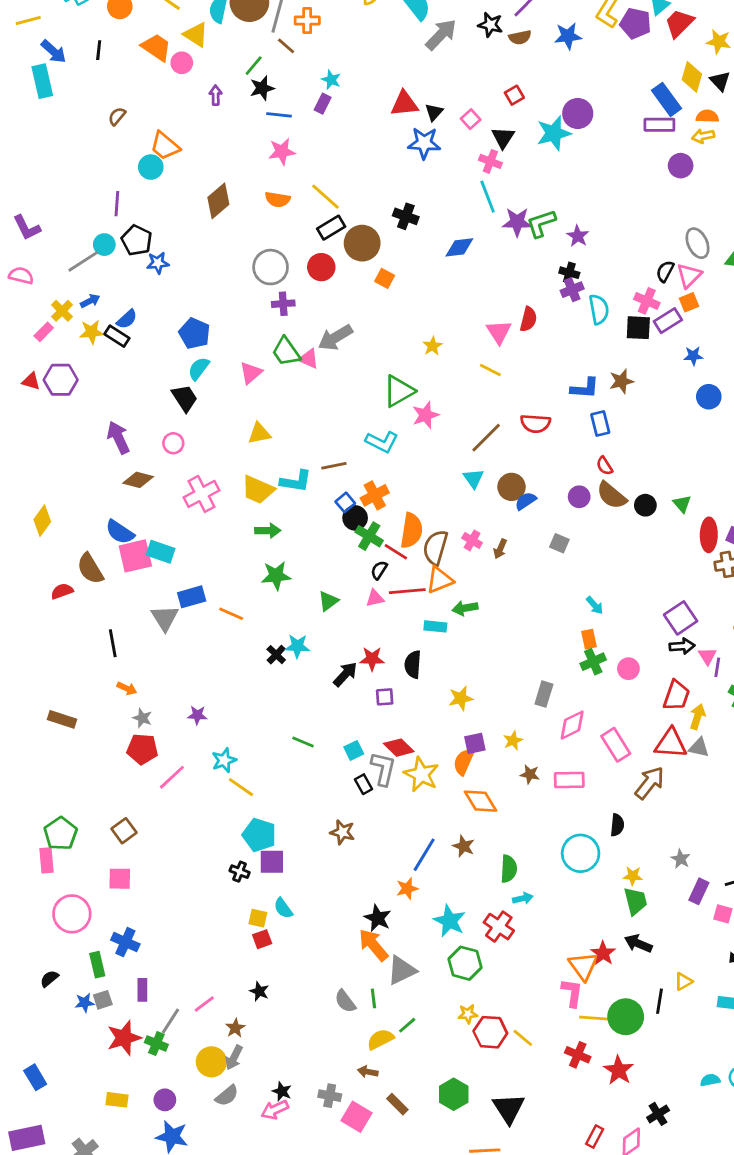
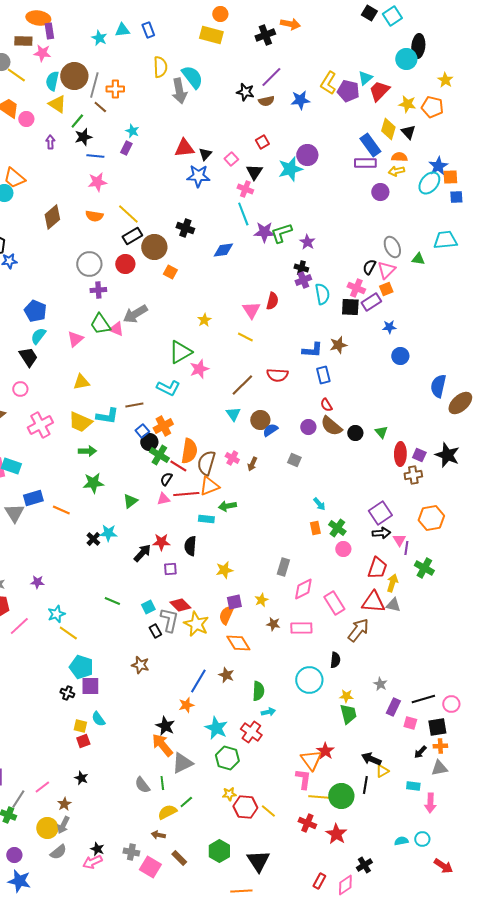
yellow triangle: (196, 35) -> (57, 104), moved
gray arrow: (441, 35) -> (179, 91), moved, turned 125
green cross: (593, 662) -> (337, 528), moved, turned -30
black arrow: (638, 943) -> (371, 759), moved

